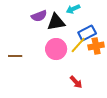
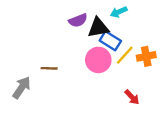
blue rectangle: (87, 33) -> (110, 41), moved, turned 60
red arrow: (76, 82) -> (132, 97), moved

